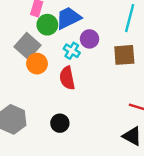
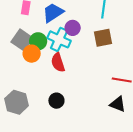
green circle: (47, 25) -> (38, 41), moved
cyan cross: (72, 51) -> (59, 39), size x1.6

